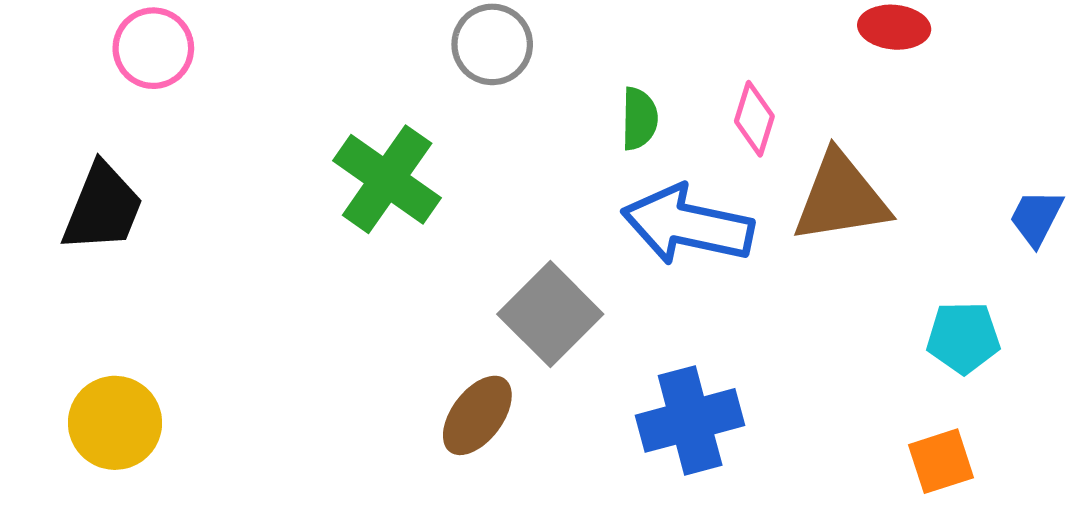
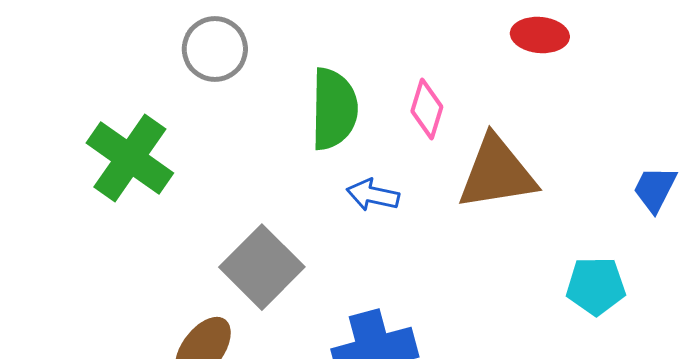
green semicircle: (639, 119) -> (334, 109), size x1.6
blue arrow: (688, 225) -> (373, 195), size x0.5

